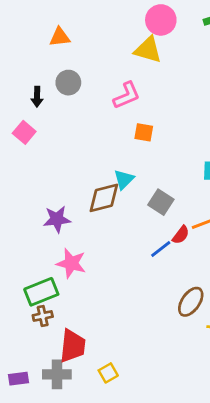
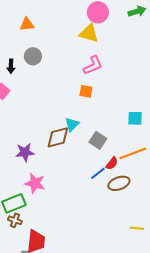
pink L-shape: (127, 95) -> (93, 65), moved
brown ellipse: (191, 302) -> (119, 183), moved, turned 35
brown cross: (43, 316) -> (15, 220), turned 32

